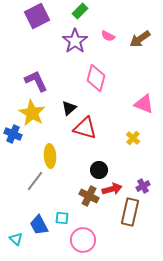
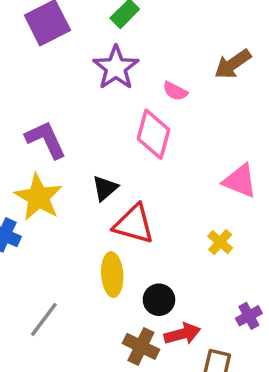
pink semicircle: (108, 36) -> (175, 91), moved
yellow ellipse: (50, 156) -> (112, 274), moved
purple cross: (143, 186) -> (249, 316), moved

